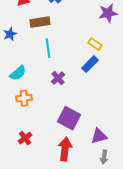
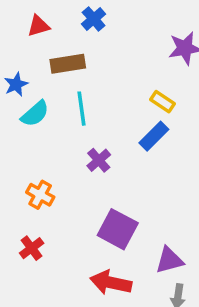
cyan semicircle: (18, 73) -> (35, 114), moved
orange cross: (24, 98) -> (40, 195), turned 35
red cross: (25, 138) -> (32, 248), moved
red arrow: (65, 149) -> (111, 283), turned -85

